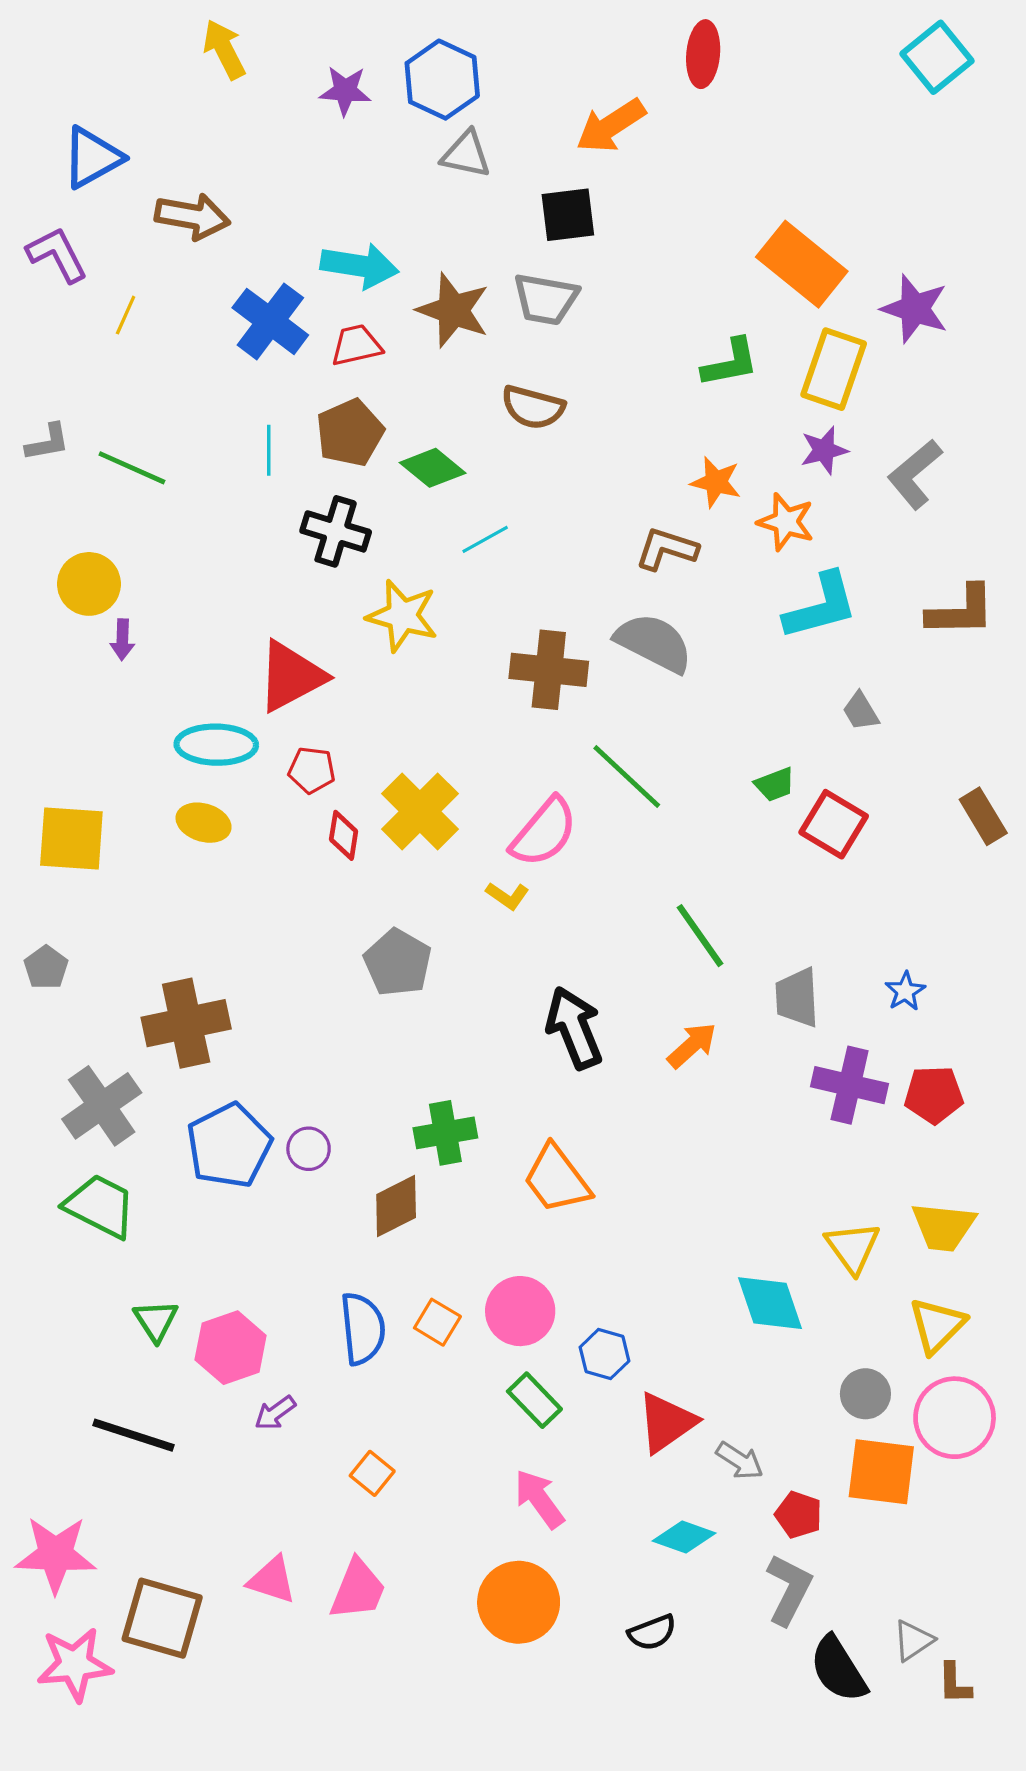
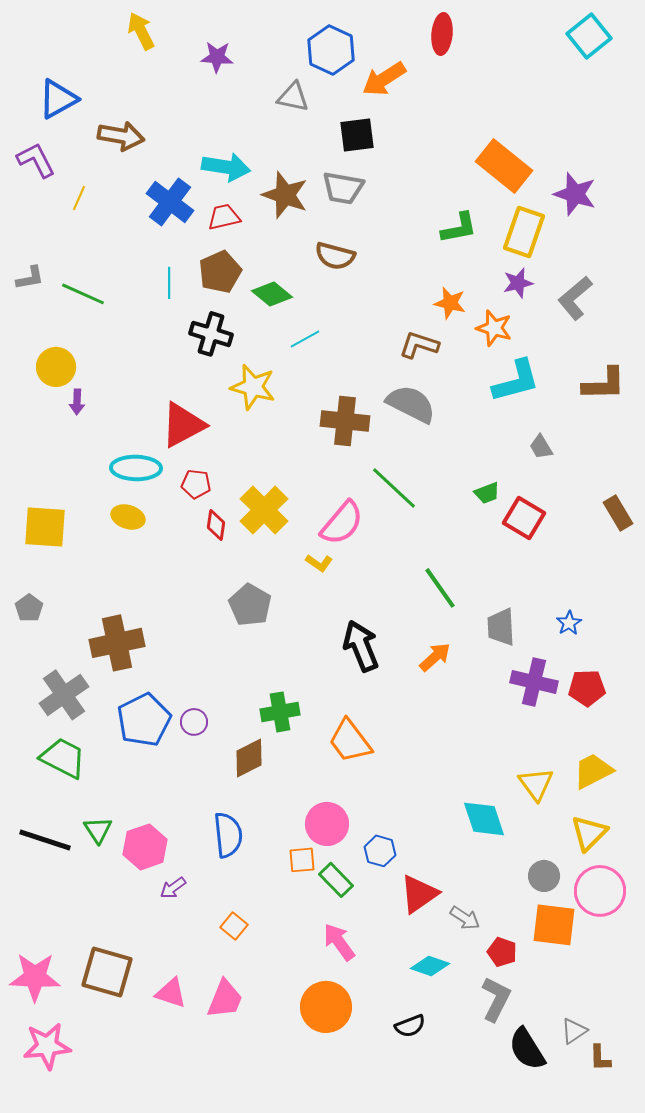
blue hexagon: (442, 80) -> (331, 50), moved
yellow trapezoid: (943, 1227) -> (593, 771), turned 147
orange square: (437, 1322) -> (302, 860), moved, turned -36
black line: (134, 1435) -> (45, 840), moved
brown square: (162, 1618) -> (107, 972), moved

